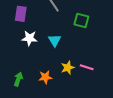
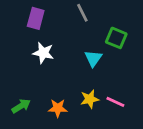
cyan triangle: (55, 40) -> (93, 58), moved
green arrow: (18, 79) -> (21, 106), turned 32

